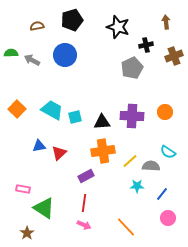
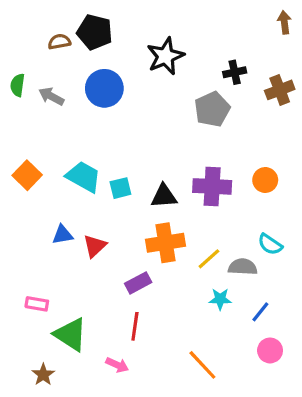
black pentagon: (72, 20) -> (95, 32), moved, turned 30
brown arrow: (166, 22) -> (284, 22), moved
black star: (118, 27) -> (165, 56), moved, turned 30
green semicircle: (11, 53) -> (18, 85), turned -80
pink arrow: (84, 225) -> (117, 365), moved

